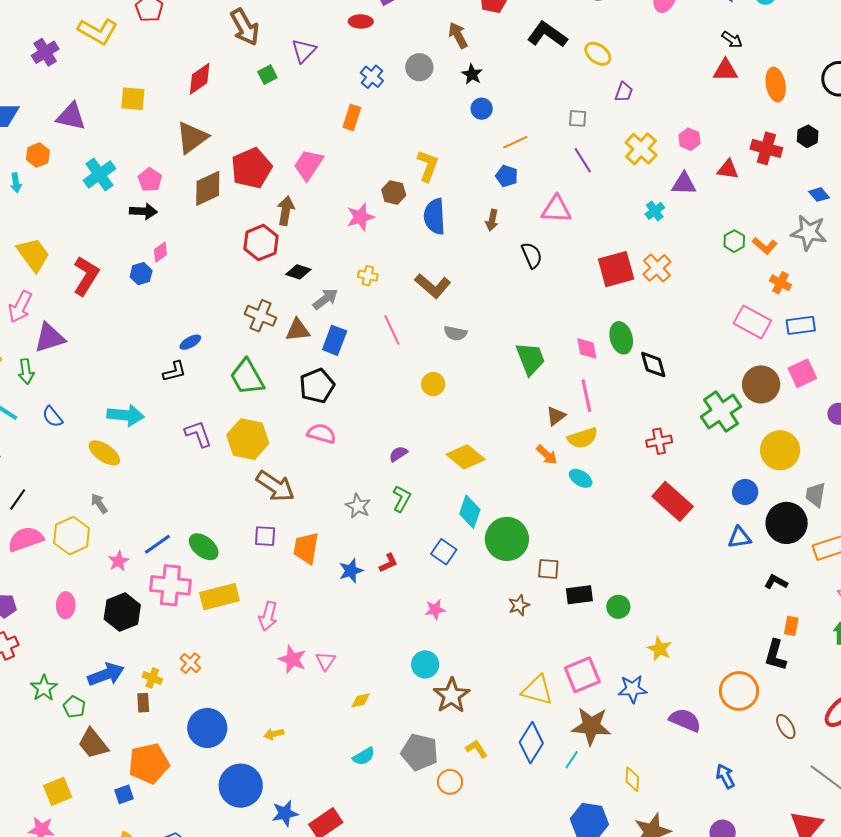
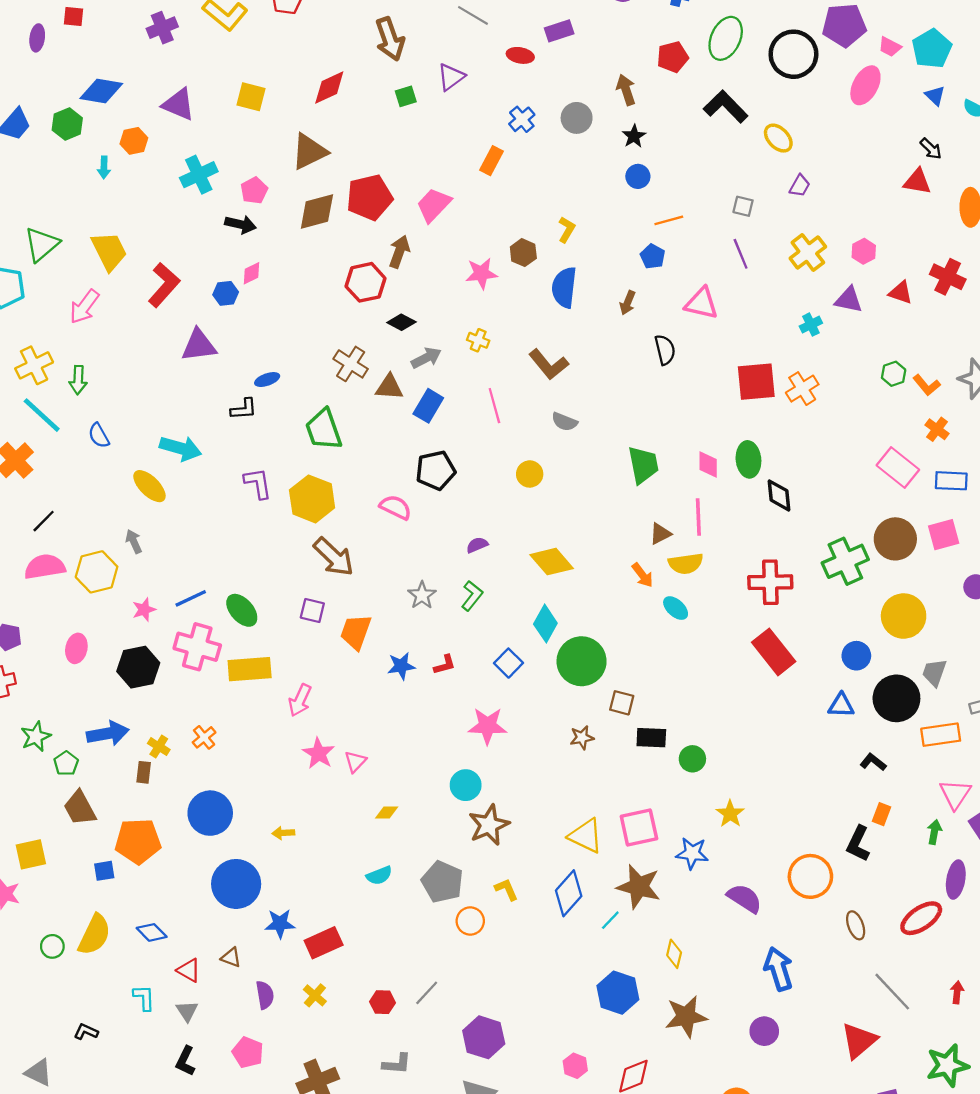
yellow L-shape: (428, 166) -> (567, 230), size x0.7
purple triangle: (50, 338) -> (199, 345), moved
black pentagon: (317, 386) -> (436, 470), moved
red cross: (659, 441) -> (770, 582), size x1.5
pink star: (435, 610) -> (487, 726), size x1.6
blue arrow: (725, 776) -> (778, 969), size x1.5

